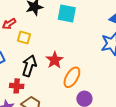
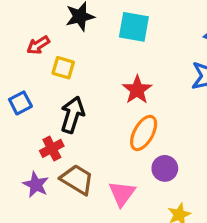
red star: (55, 60) -> (137, 90), moved
red cross: (17, 86) -> (52, 148), turned -32

